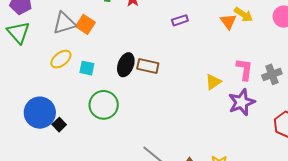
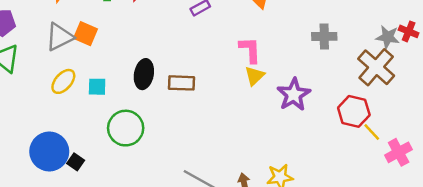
brown rectangle: (148, 66) -> (181, 83), moved
pink L-shape: (244, 69) -> (250, 50), moved
gray cross: (272, 74) -> (324, 36), moved, turned 30

